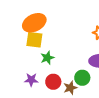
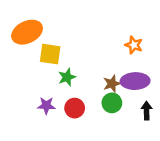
orange ellipse: (34, 23) -> (27, 32), moved
brown star: (70, 88) -> (112, 84), moved

